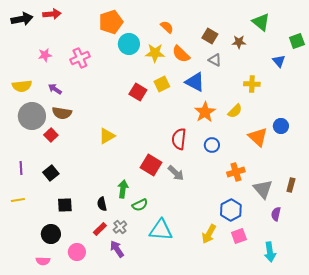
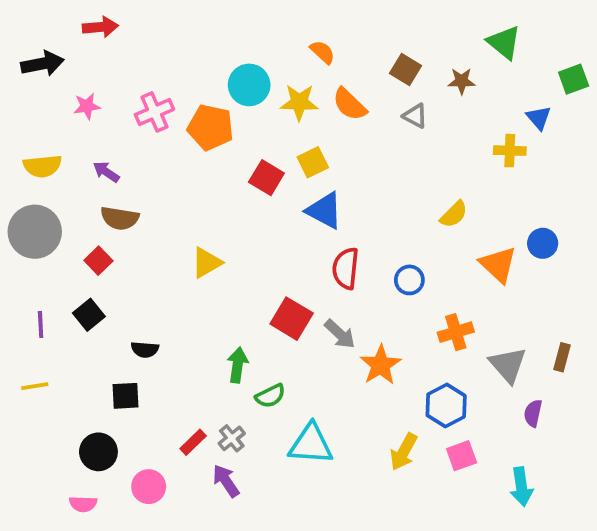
black arrow: (22, 19) -> (42, 64), moved
orange pentagon: (111, 22) -> (210, 127), moved, turned 30
blue triangle: (195, 82) -> (324, 210), moved
yellow cross: (252, 84) -> (510, 151), moved
orange star: (205, 112) -> (380, 365), moved
gray circle: (32, 116) -> (35, 232), moved
black square: (51, 173) -> (89, 315), moved
black semicircle: (102, 204) -> (145, 350), moved, turned -72

